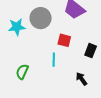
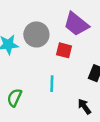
red square: (64, 40) -> (64, 50), moved

